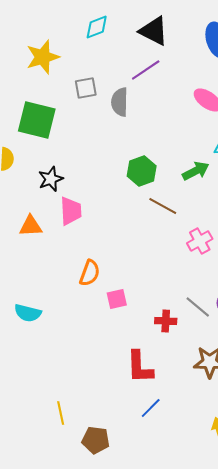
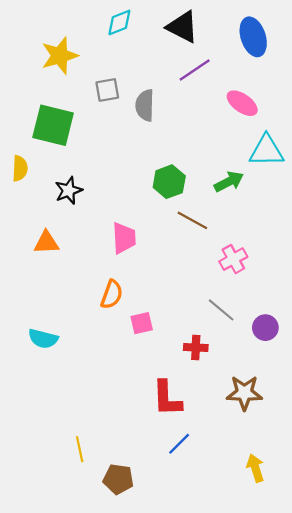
purple line: (146, 70) -> (195, 70), moved
pink trapezoid: (71, 211) -> (124, 238), moved
gray line: (198, 307) -> (221, 310), moved

